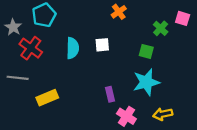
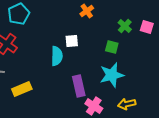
pink square: (183, 18) -> (147, 27), moved
cyan semicircle: (73, 48) -> (57, 56), moved
purple rectangle: (110, 94) -> (79, 86), size x1.5

